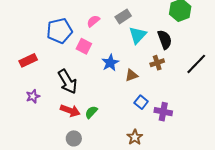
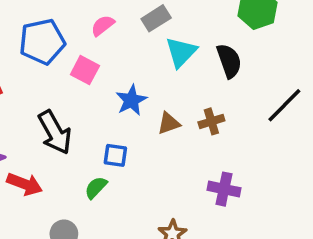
brown cross: (157, 63) -> (211, 121), moved
blue square: (141, 102) -> (115, 155), moved, turned -32
red arrow: (70, 111) -> (25, 184), moved

